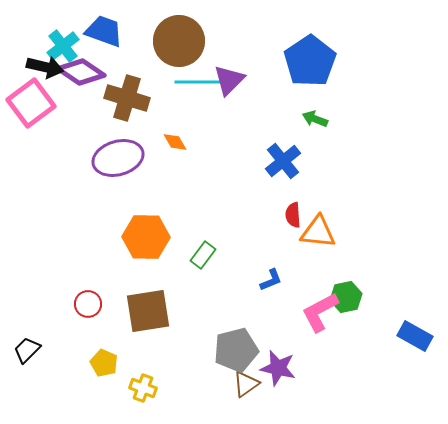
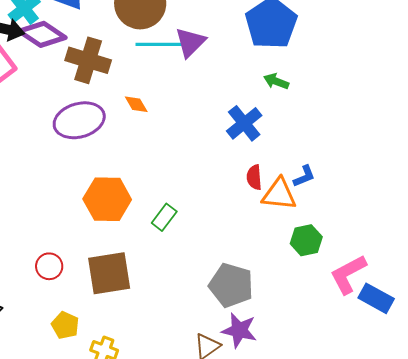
blue L-shape: (271, 280) -> (304, 176), moved
green hexagon: (346, 297) -> (306, 240), moved
pink L-shape: (320, 312) -> (348, 274), moved
gray pentagon: (236, 350) -> (231, 285), moved, turned 30

